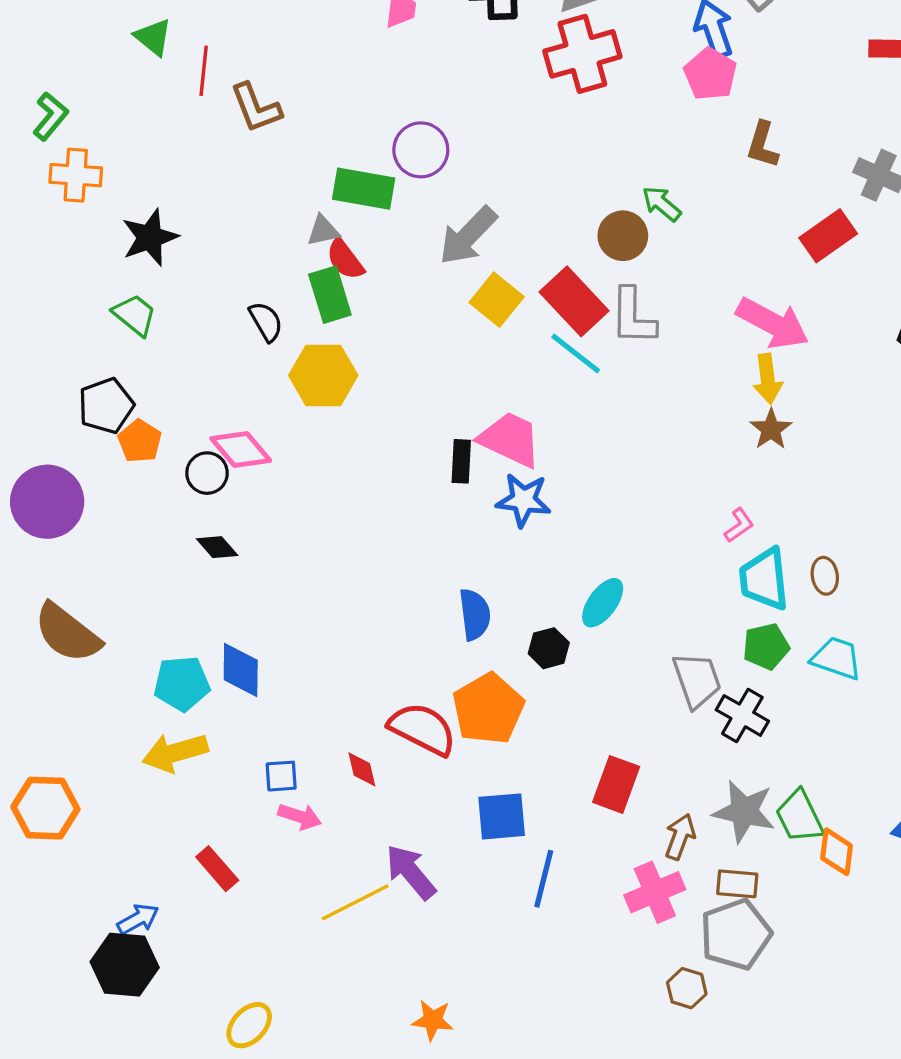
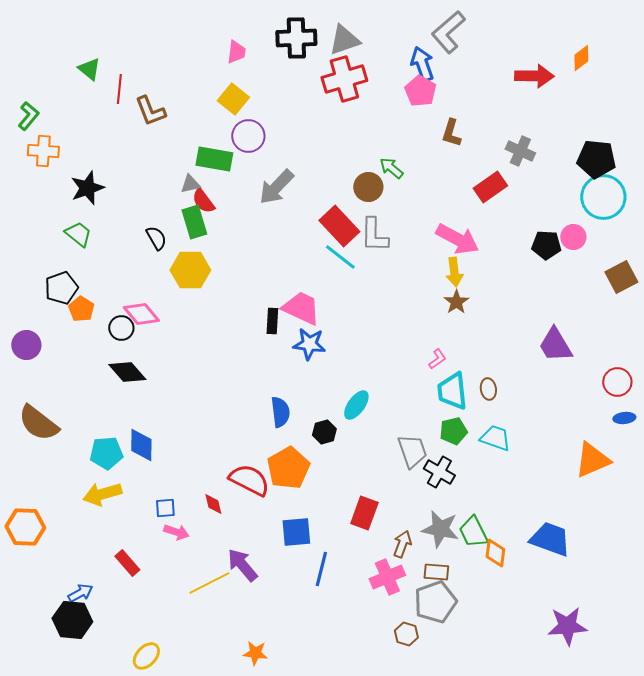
yellow square: (497, 300) -> (233, 99), moved
purple circle: (47, 502) -> (26, 345), size x0.7
black diamond: (217, 547) -> (127, 372), size x1.5

